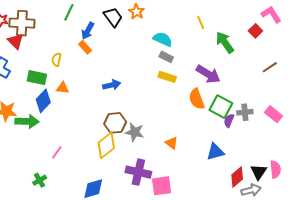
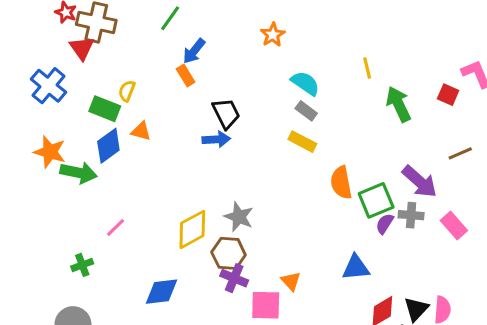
black trapezoid: (113, 17) -> (226, 113), moved
red square: (255, 31) -> (448, 95), turned -32
yellow semicircle: (56, 60) -> (127, 91), moved
purple arrow: (208, 74) -> (420, 182), moved
green square: (221, 107) -> (376, 200), turned 30
brown hexagon: (115, 123) -> (229, 253), moved
orange triangle: (172, 143) -> (291, 281), moved
purple cross: (138, 172) -> (234, 278), size x0.7

